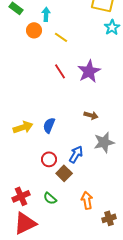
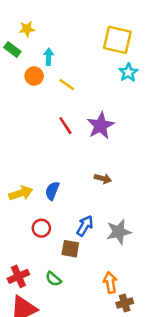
gray star: (104, 142) -> (119, 232), moved
red circle: (49, 159) -> (41, 228), moved
brown square: (64, 173) -> (70, 249), turned -35
orange arrow: (87, 200) -> (110, 282), moved

